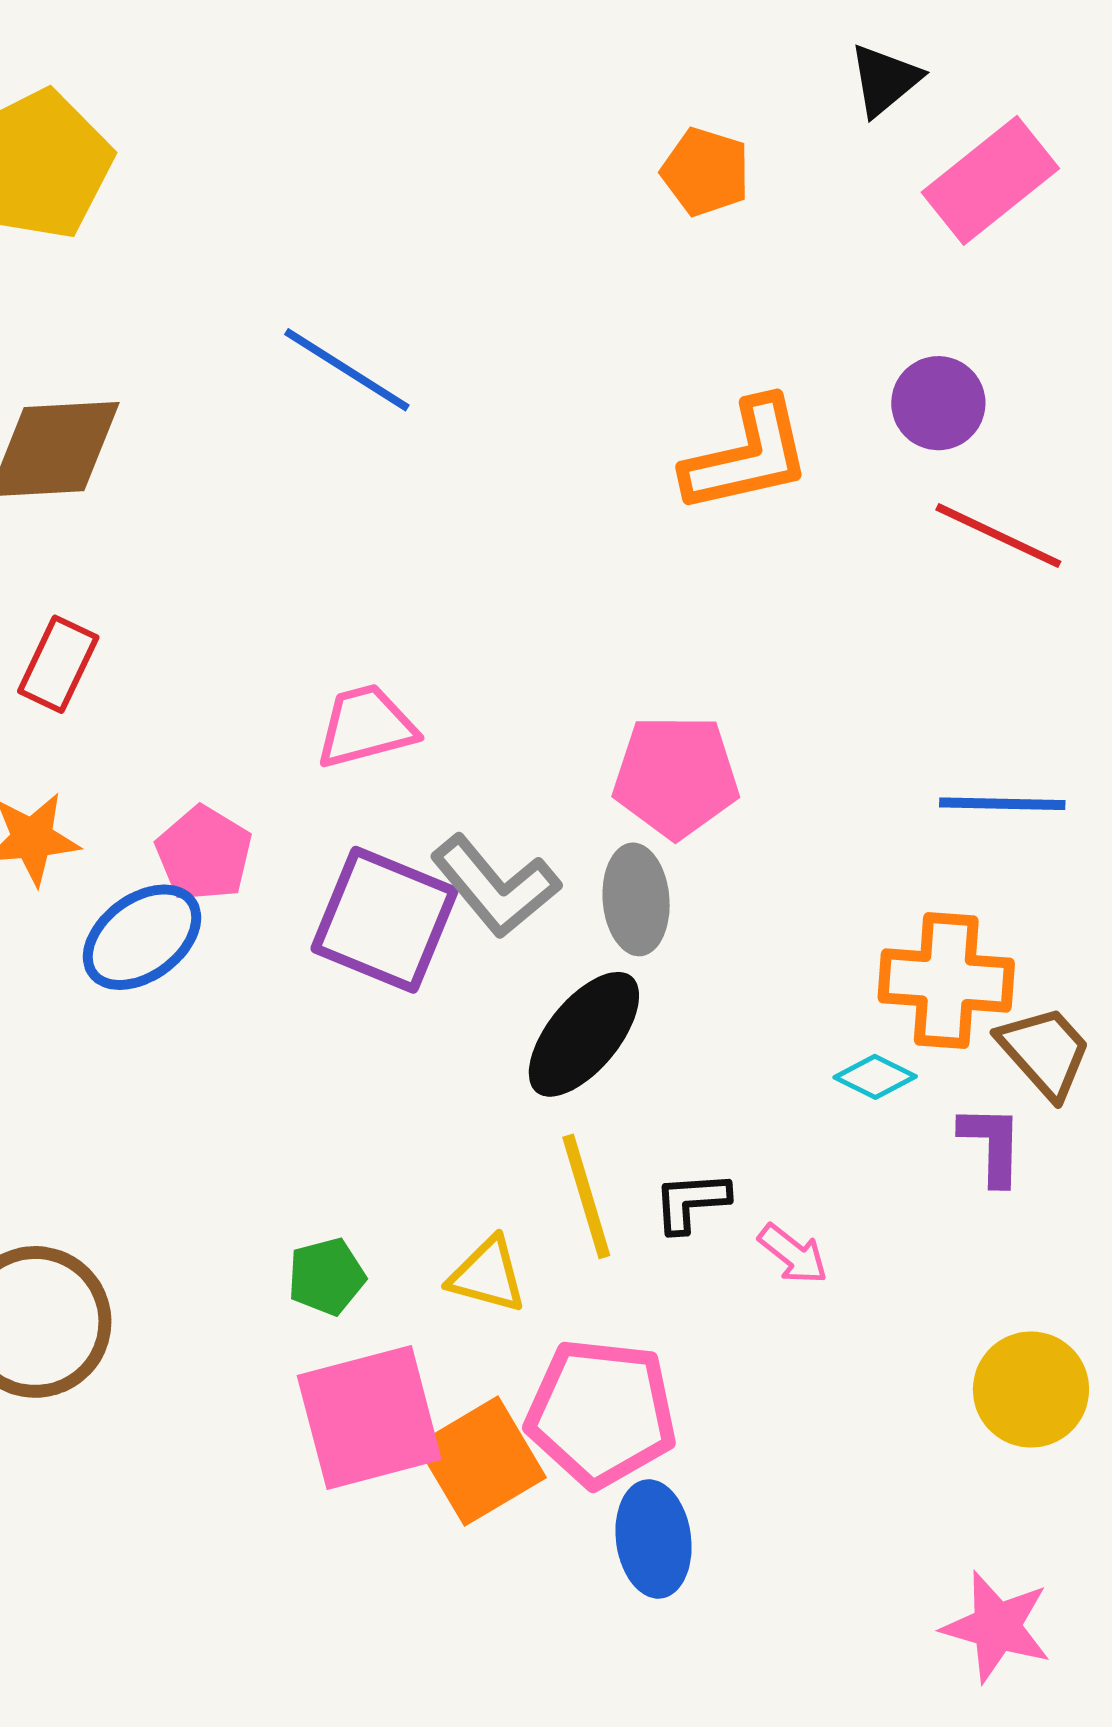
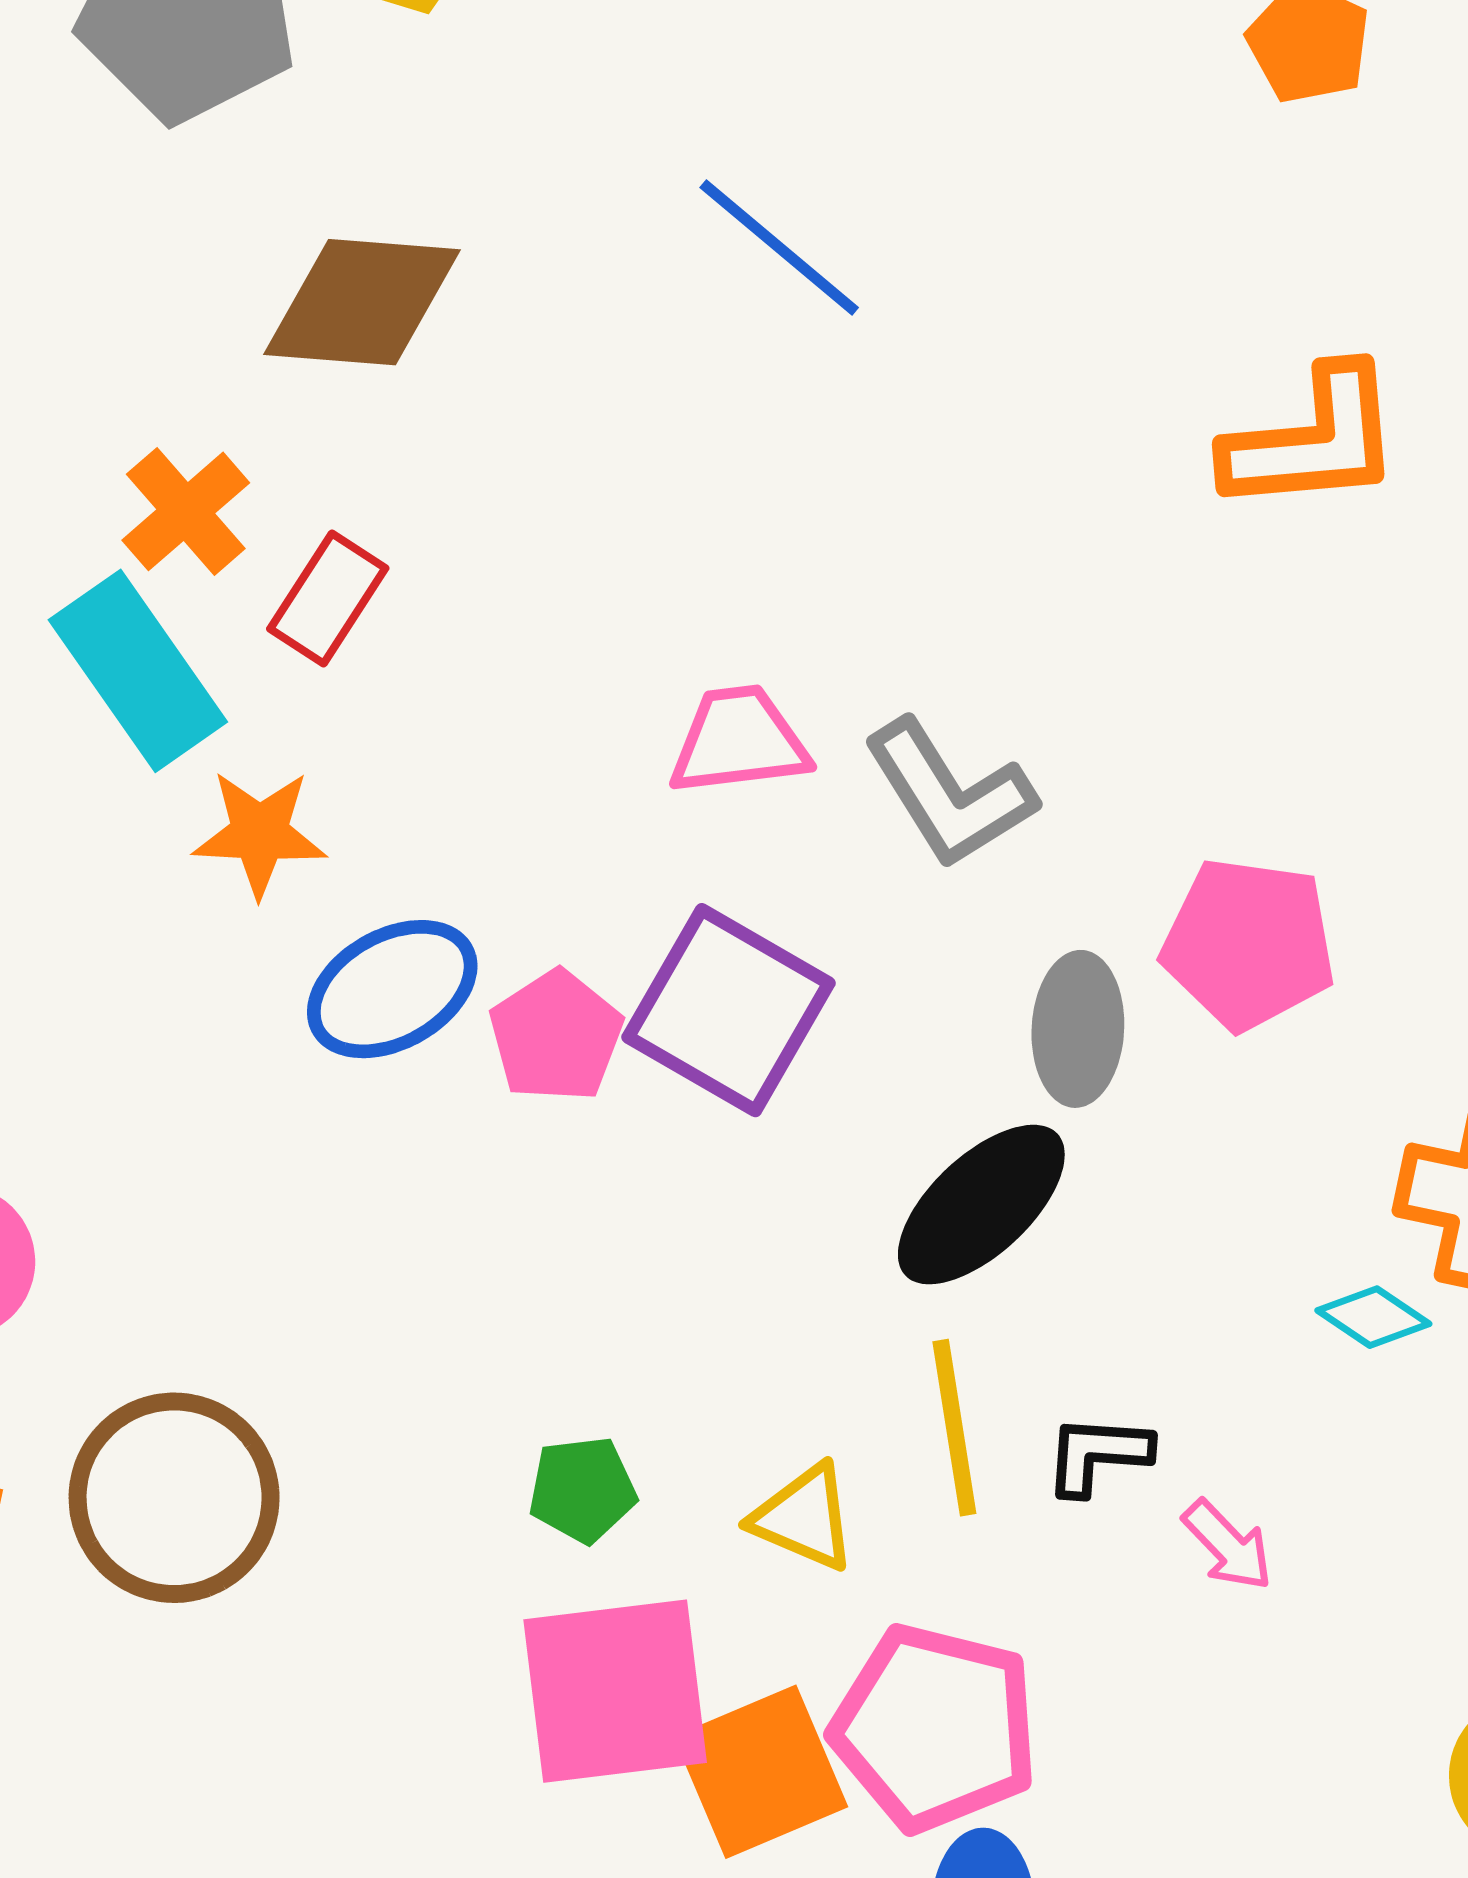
pink pentagon: (676, 776) -> (1249, 944), moved
pink pentagon: (204, 854) -> (556, 1036), moved
gray L-shape: (495, 886) -> (949, 794), moved

